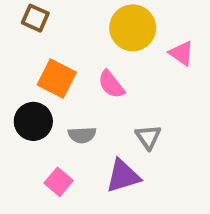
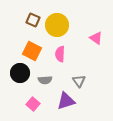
brown square: (35, 18) -> (33, 20), moved
yellow circle: (133, 28) -> (57, 25), moved
pink semicircle: (111, 84) -> (60, 54), turned 42

